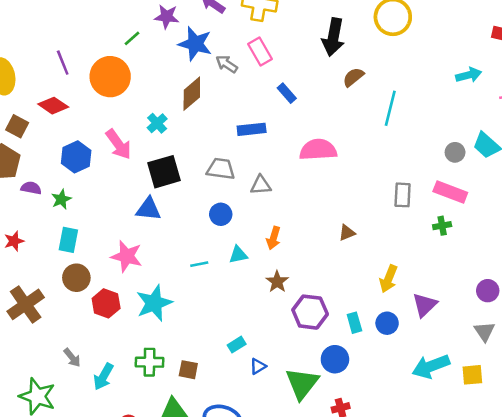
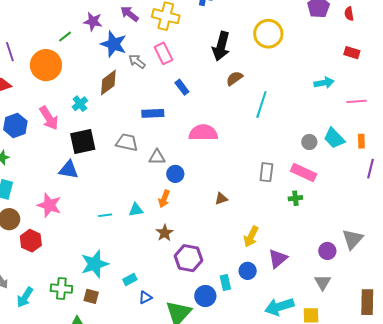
blue circle: (221, 214) -> (175, 174), moved
cyan star: (154, 303) -> (95, 264), moved
cyan rectangle: (354, 323) -> (225, 283), moved

